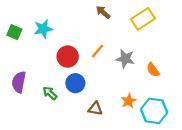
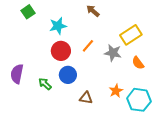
yellow rectangle: (143, 19) -> (131, 35), moved
cyan star: (43, 29) -> (58, 26), moved
green square: (14, 32) -> (28, 12), moved, turned 32

